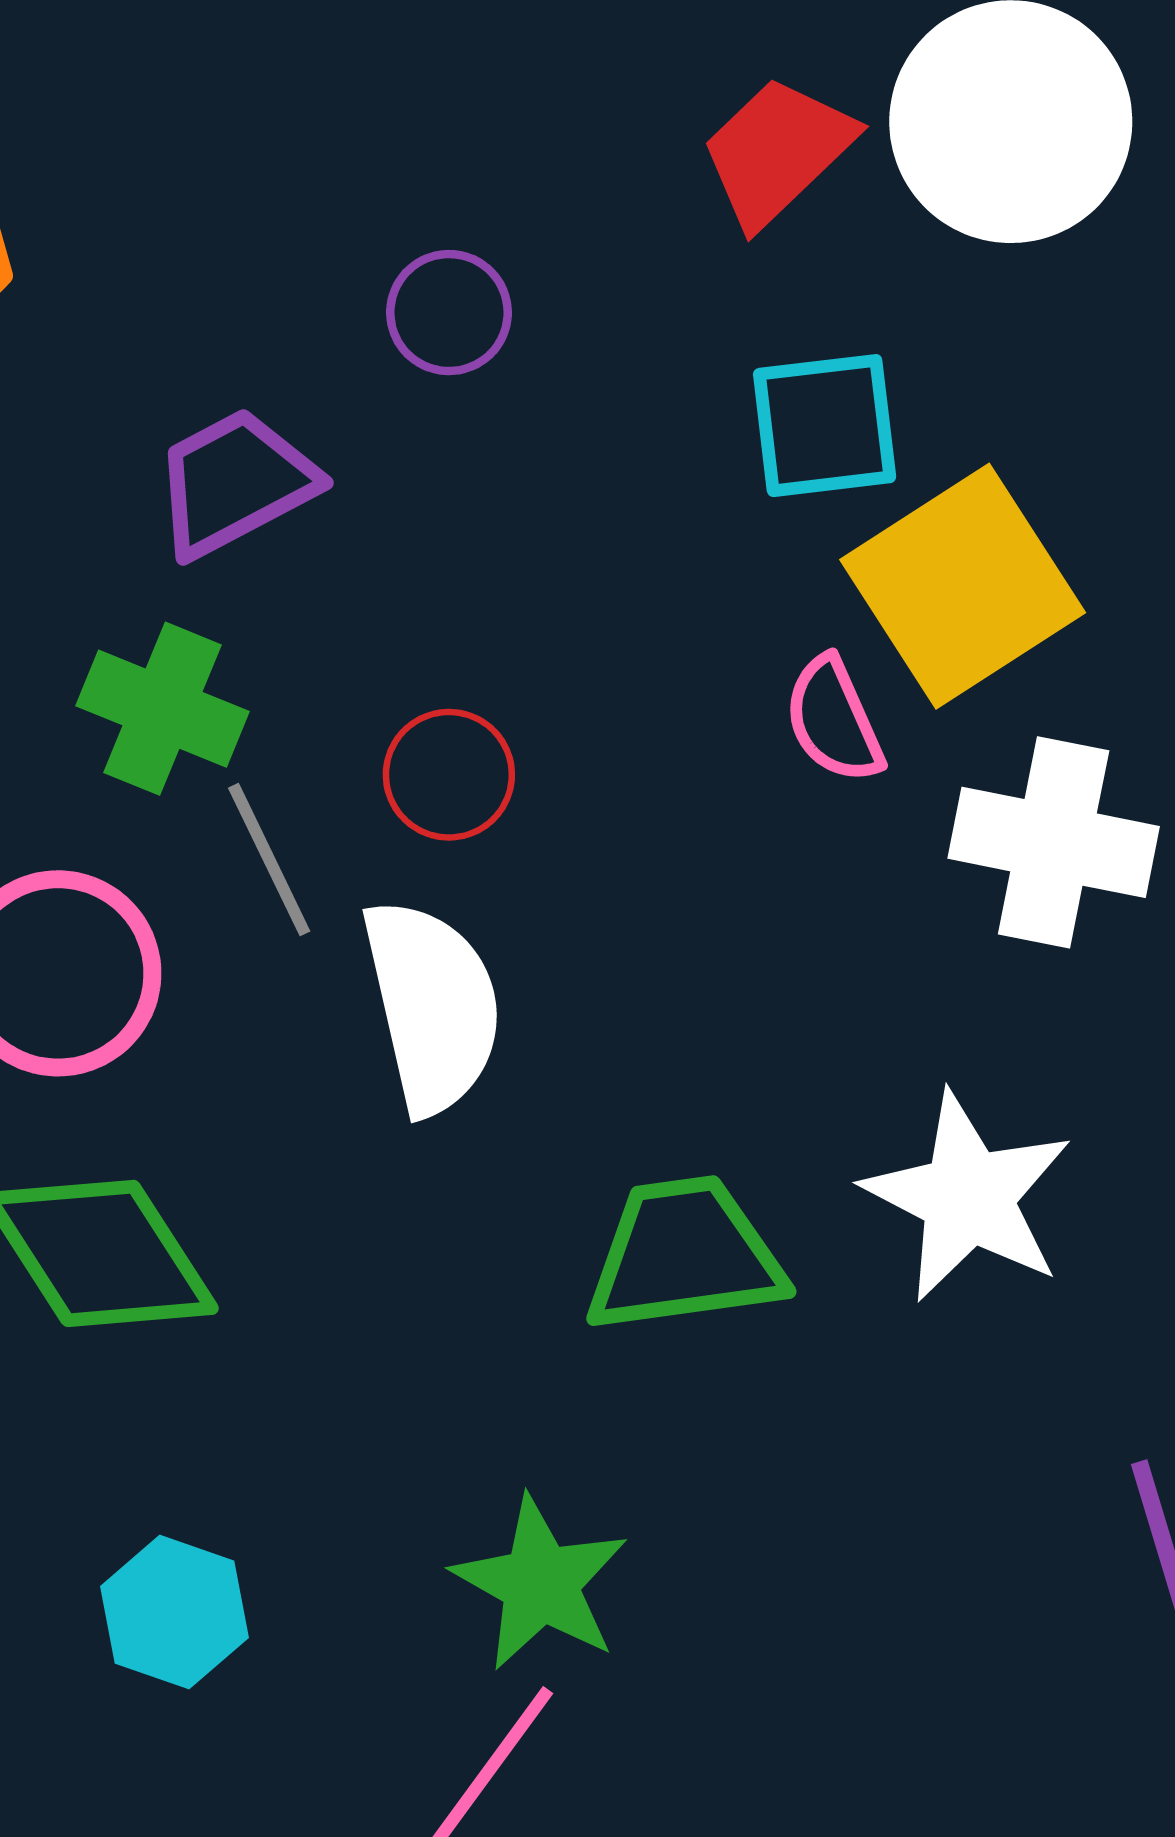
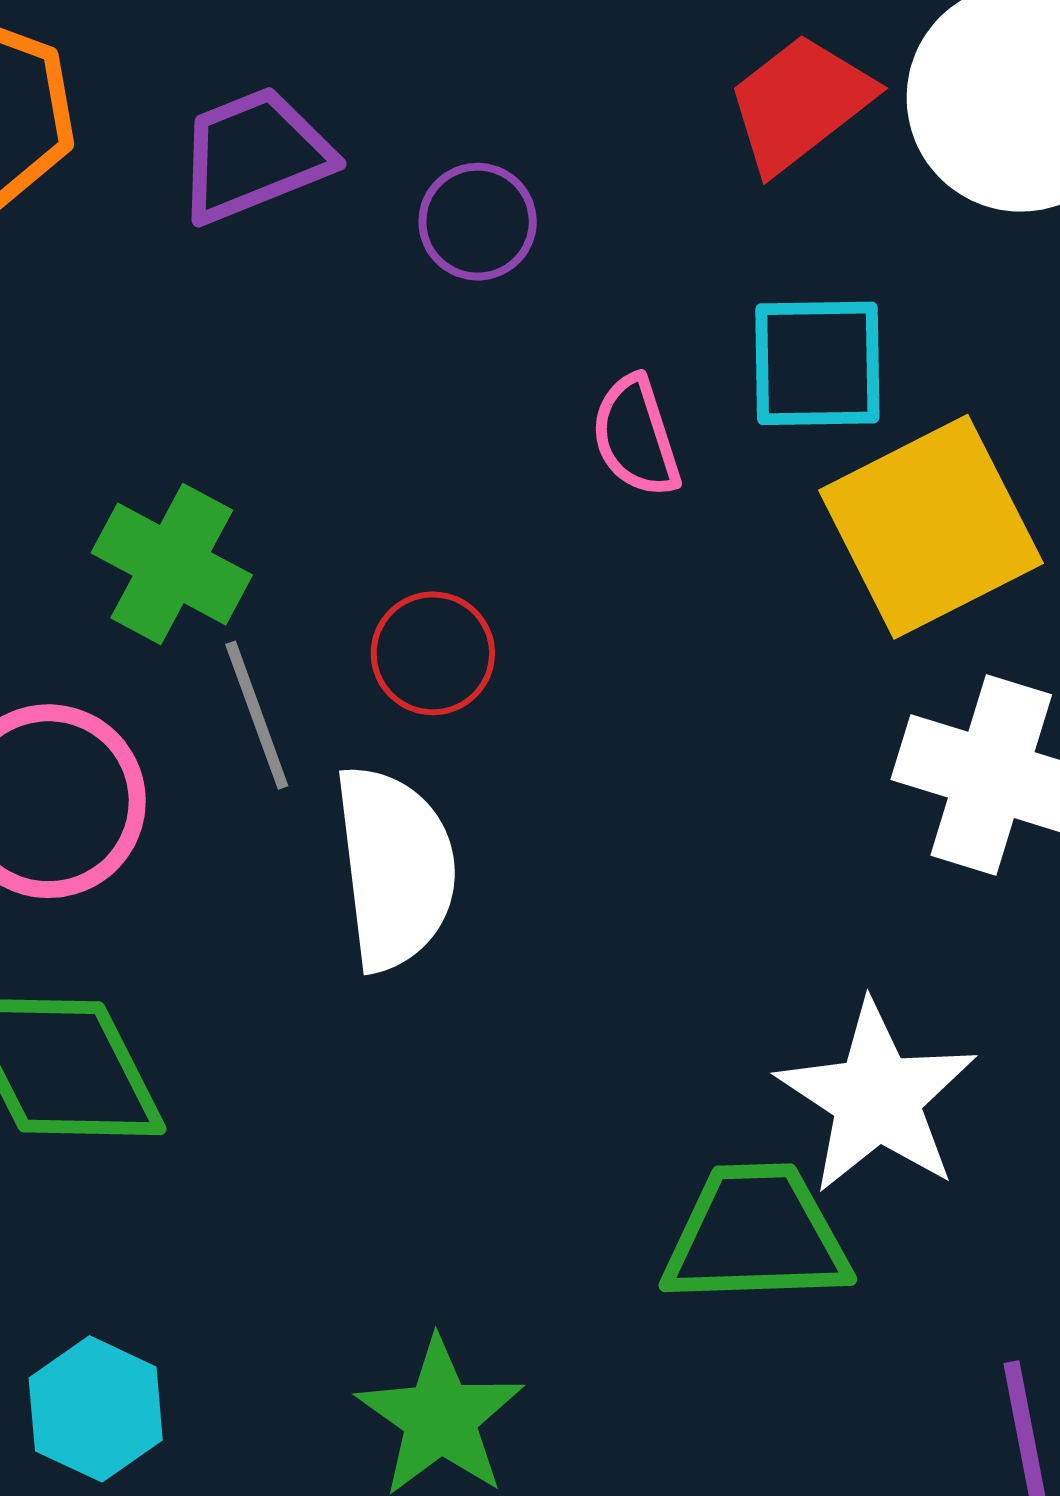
purple trapezoid: (235, 483) -> (254, 155), moved
pink semicircle: (834, 720) -> (636, 437), moved
green trapezoid: (685, 1255) -> (756, 1235), moved

